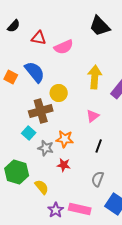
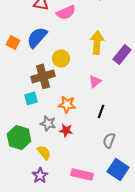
blue semicircle: (35, 72) -> (37, 37), turned -100
cyan square: (29, 133) -> (31, 98), turned 32
gray star: (46, 148) -> (48, 123), moved
gray semicircle: (98, 179) -> (109, 140), moved
purple star: (56, 210) -> (40, 175), moved

